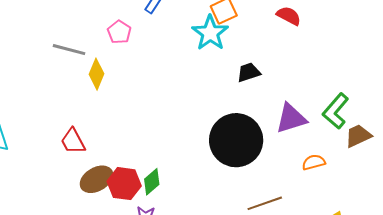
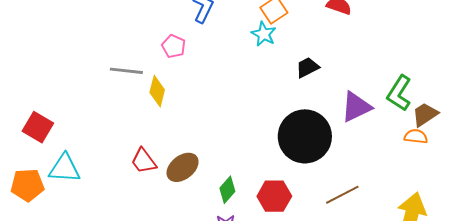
cyan star: (210, 33) -> (264, 34), size x0.7
orange semicircle: (314, 162) -> (416, 136), moved, turned 30
brown ellipse: (96, 179) -> (183, 167), moved
red hexagon: (124, 184) -> (274, 196), moved

